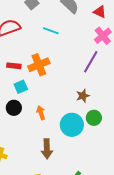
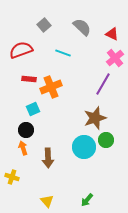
red rectangle: (14, 66) -> (29, 79), moved
brown star: (83, 96) -> (95, 118), size x1.6
orange arrow: (41, 113) -> (23, 148), moved
brown arrow: (47, 149) -> (48, 158), moved

